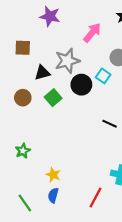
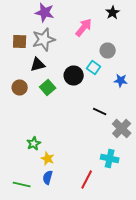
gray star: (67, 61) -> (44, 40), moved
green star: (23, 151) -> (34, 144), moved
green line: (25, 203) -> (22, 184), turned -42

